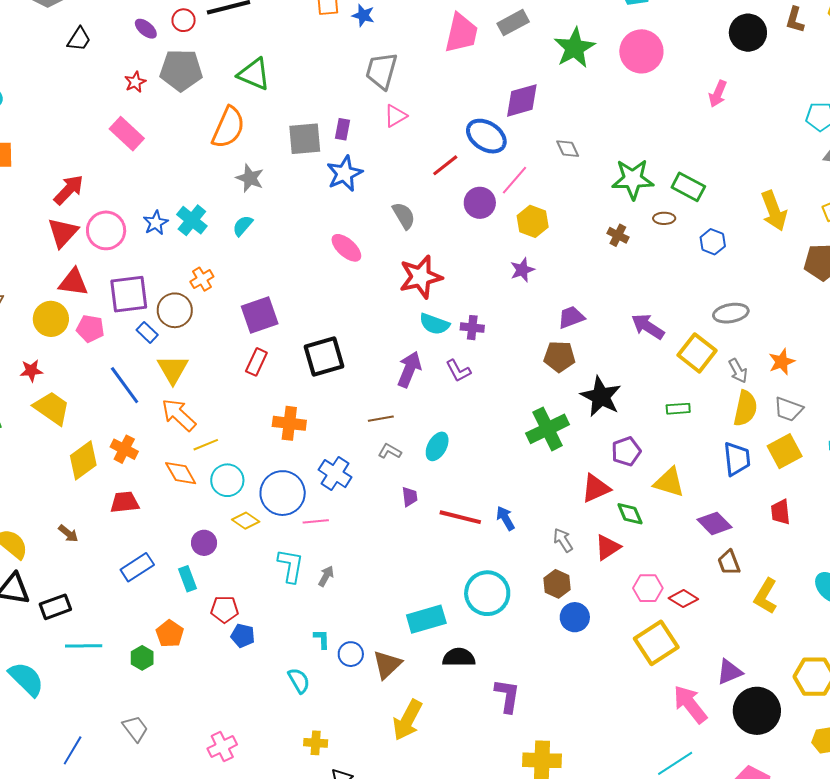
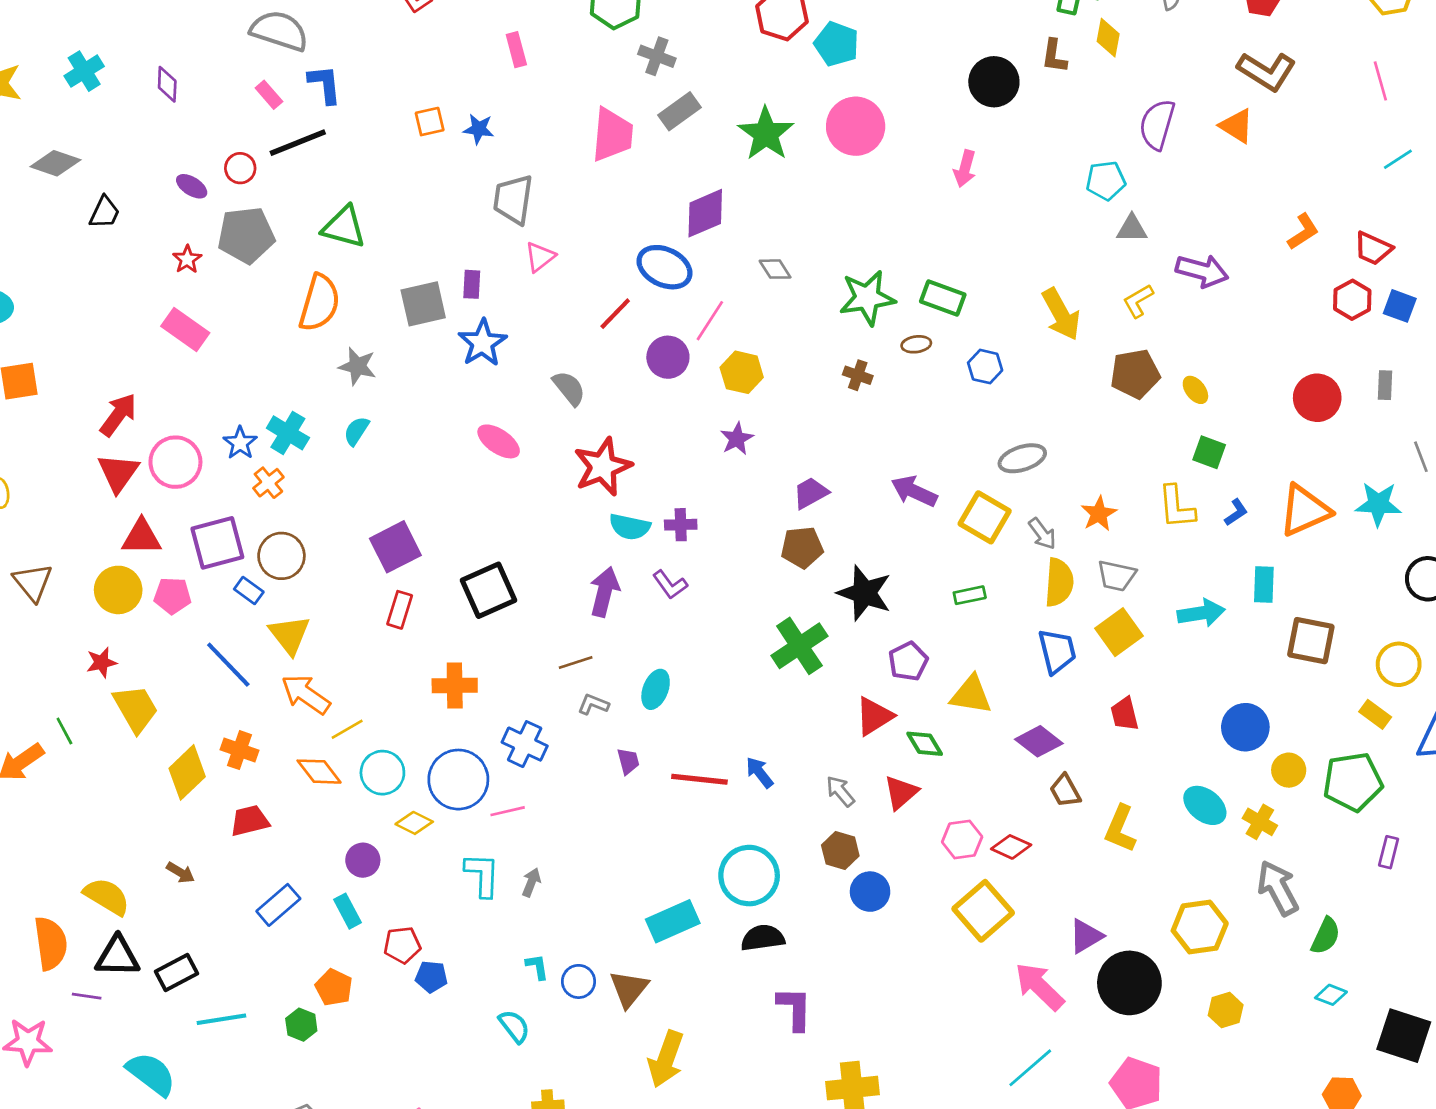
orange cross: (202, 279) -> (268, 483), moved
yellow trapezoid: (52, 408) -> (136, 709), turned 33
black semicircle: (459, 657) -> (763, 938), moved

